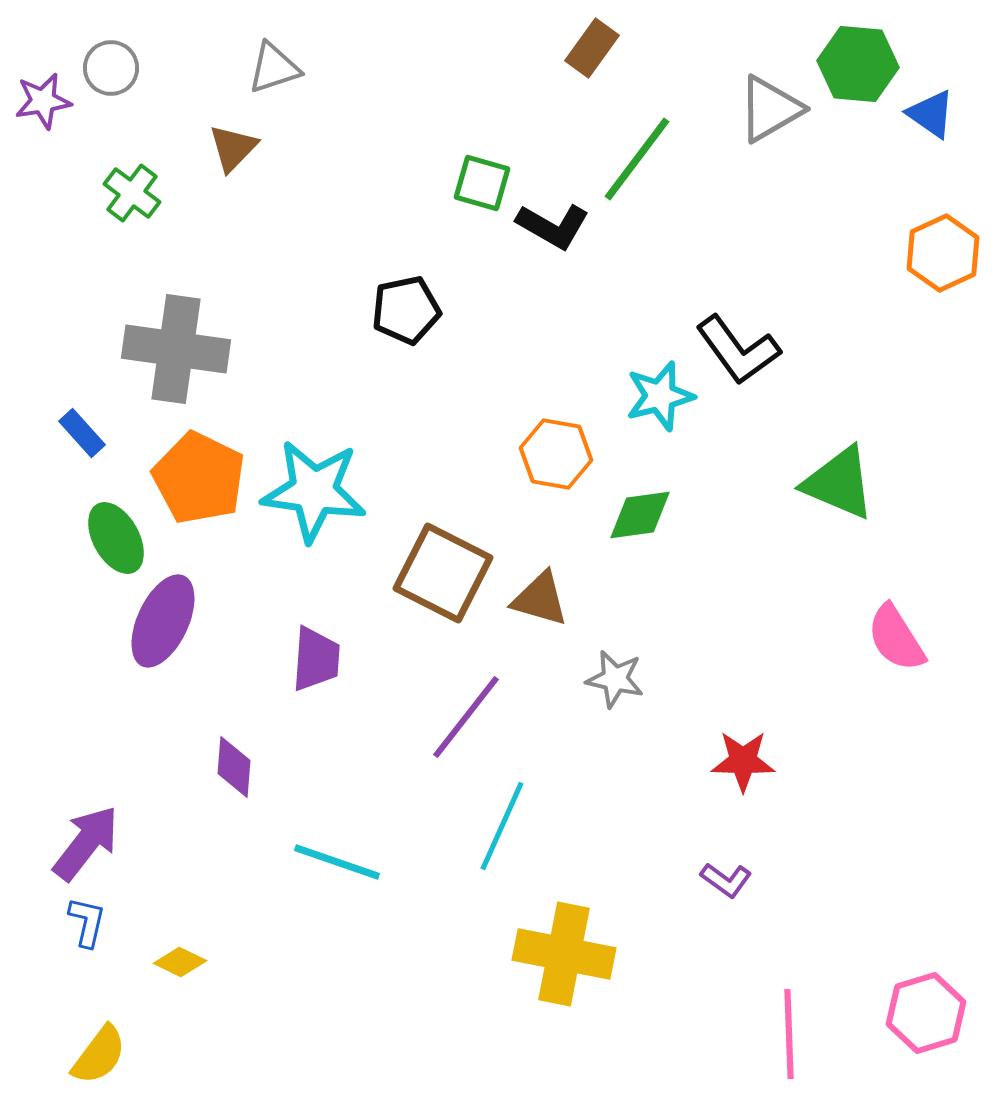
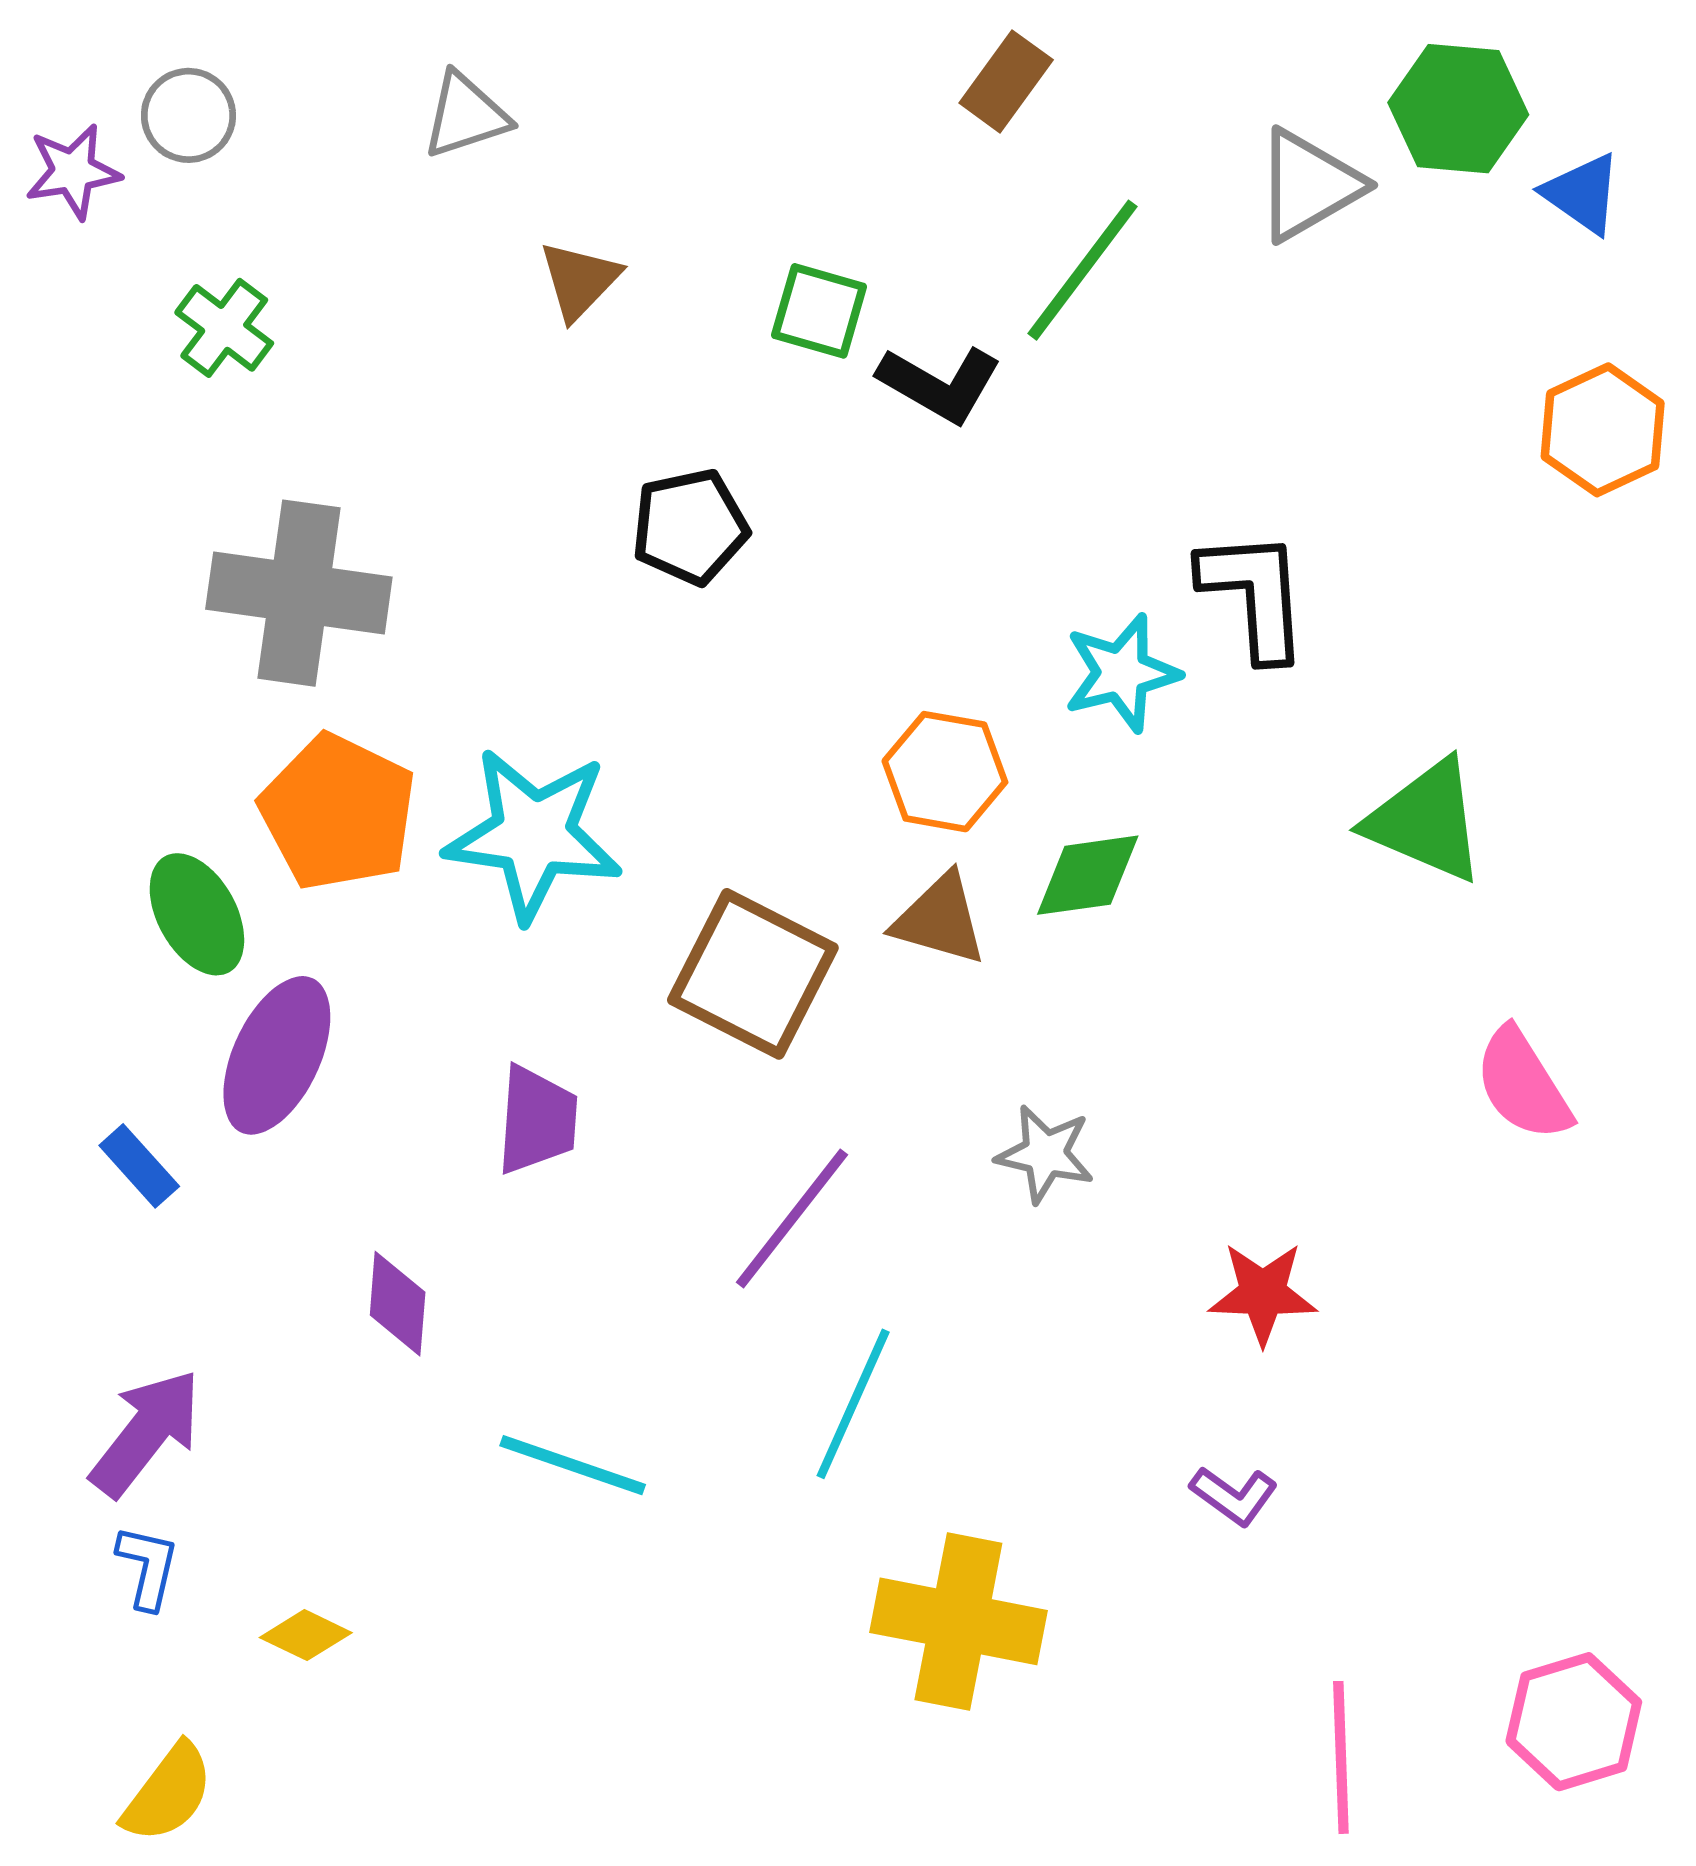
brown triangle: (233, 148) -> (579, 280), moved
black L-shape: (738, 350) -> (1254, 595), turned -148
blue rectangle: (82, 433) -> (139, 1166), moved
brown triangle: (540, 599) -> (940, 919), moved

